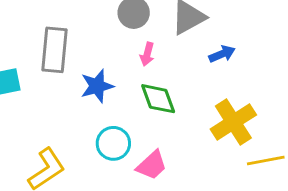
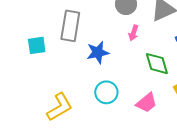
green diamond: (158, 99) -> (157, 64), moved
pink trapezoid: (152, 165) -> (147, 103), moved

